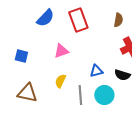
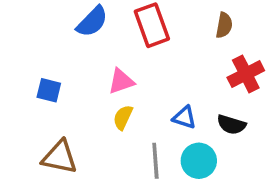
blue triangle: (96, 71) -> (184, 117), turned 32
yellow semicircle: (60, 81) -> (123, 117), moved

